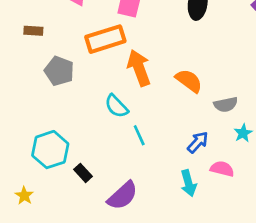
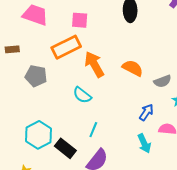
cyan line: (139, 135) -> (93, 130), moved, turned 56
black rectangle: (83, 173) -> (65, 148), size x1.5

